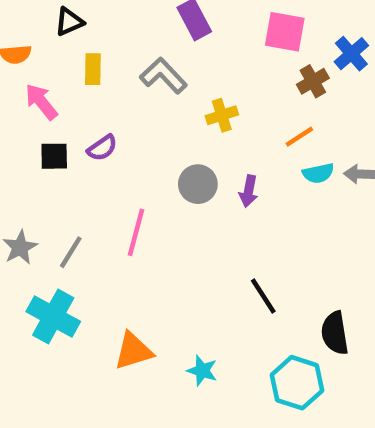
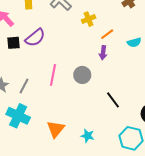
orange line: (299, 137) -> (107, 34), moved
purple semicircle: (102, 148) -> (35, 38), size x1.5
gray circle: (198, 184) -> (82, 75), moved
orange triangle: (133, 351) -> (56, 129), turned -30

